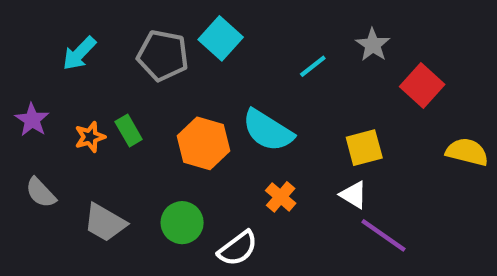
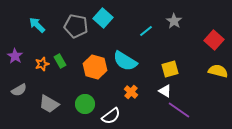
cyan arrow: (79, 53) -> (37, 25), turned 90
red square: (422, 86) -> (214, 40), moved
gray semicircle: (41, 193) -> (19, 90), turned -77

